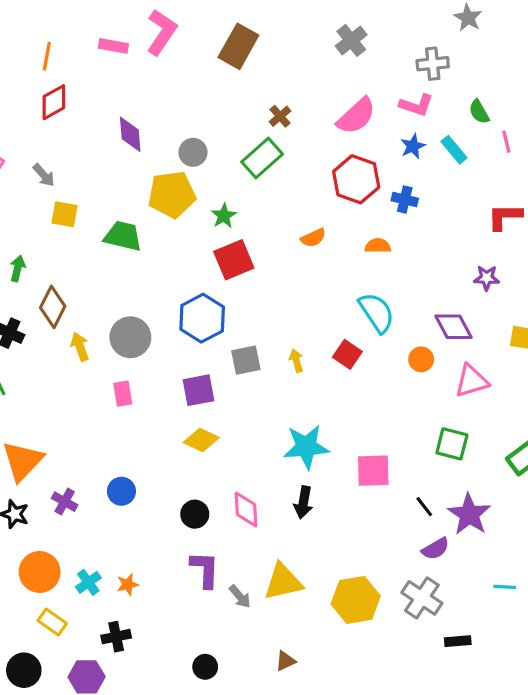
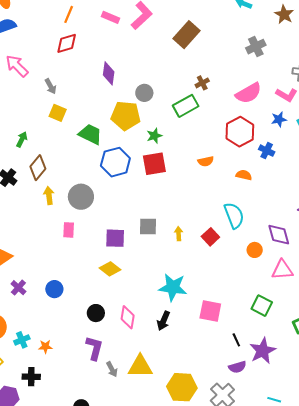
blue hexagon: (202, 318) -> (115, 162), moved

